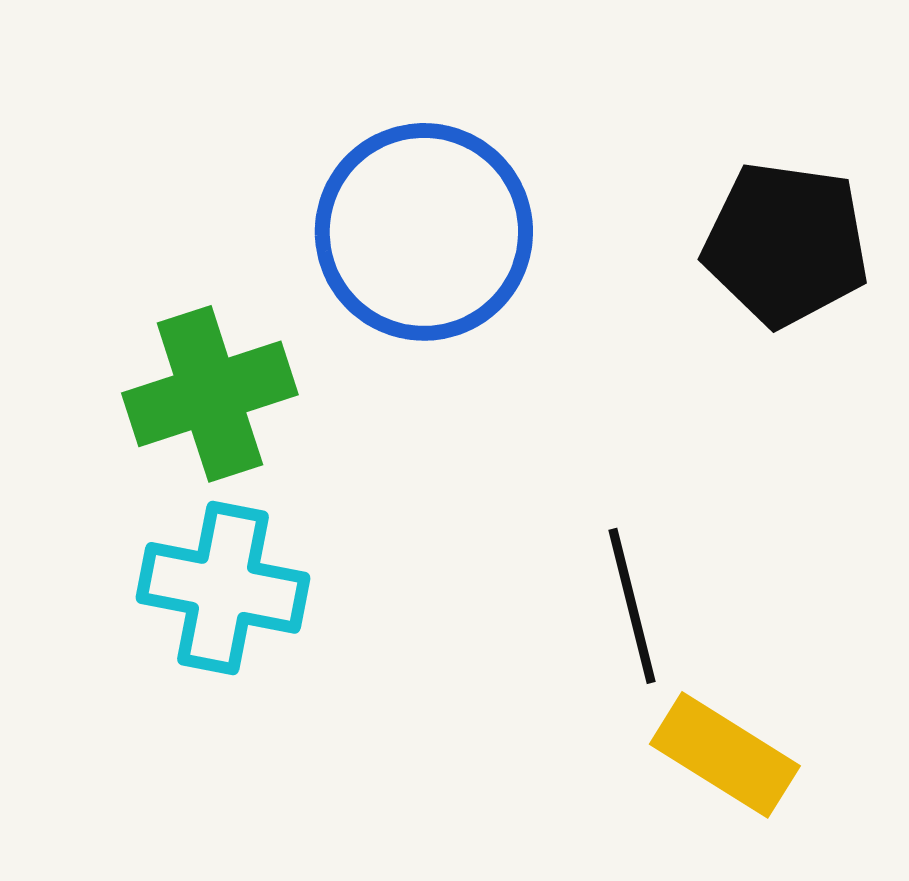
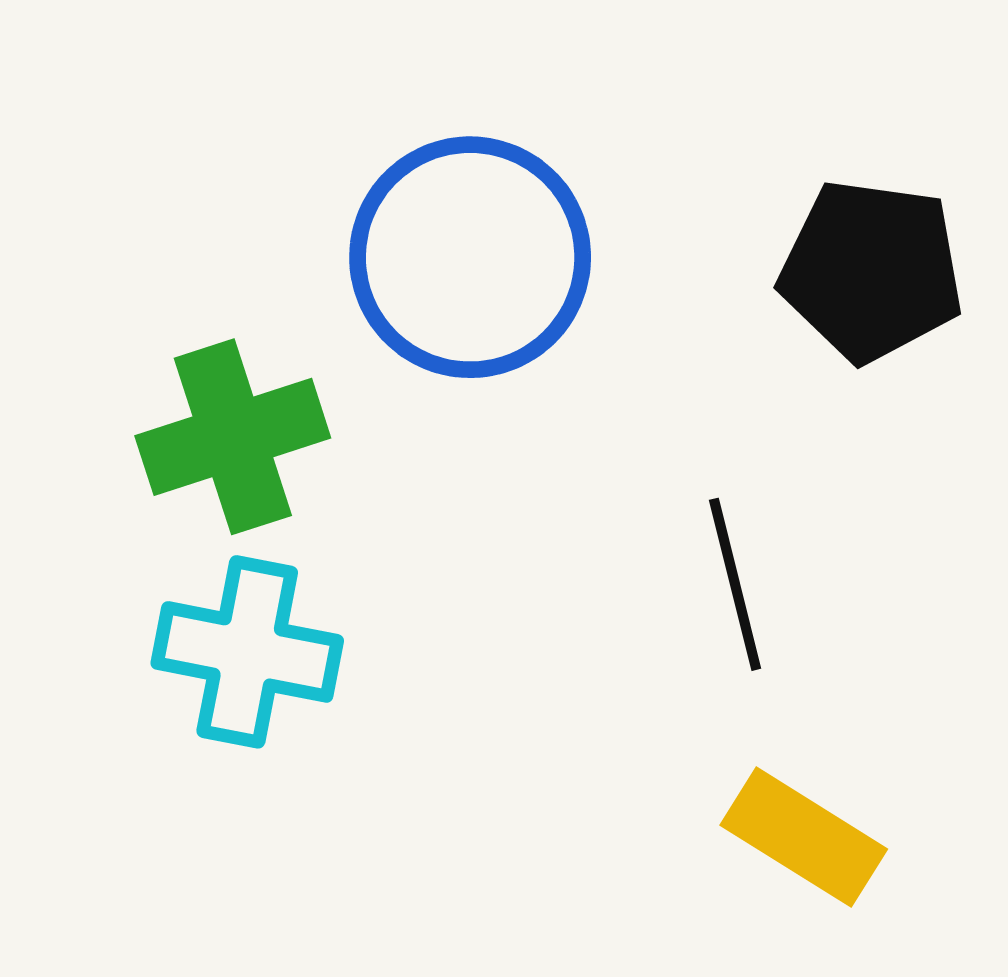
black line: (632, 606) -> (735, 584), moved

